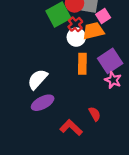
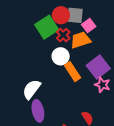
white circle: (76, 37) -> (61, 56), moved
orange rectangle: (82, 64) -> (73, 72), turned -30
purple ellipse: (43, 103) -> (38, 111), turned -70

